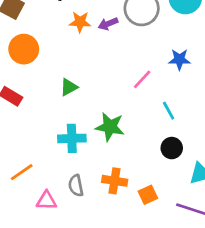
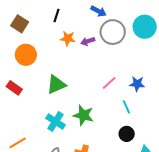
blue star: (179, 59) -> (137, 84), moved
green triangle: (69, 87) -> (56, 85), size x1.5
cyan cross: (72, 138) -> (55, 122), turned 30

